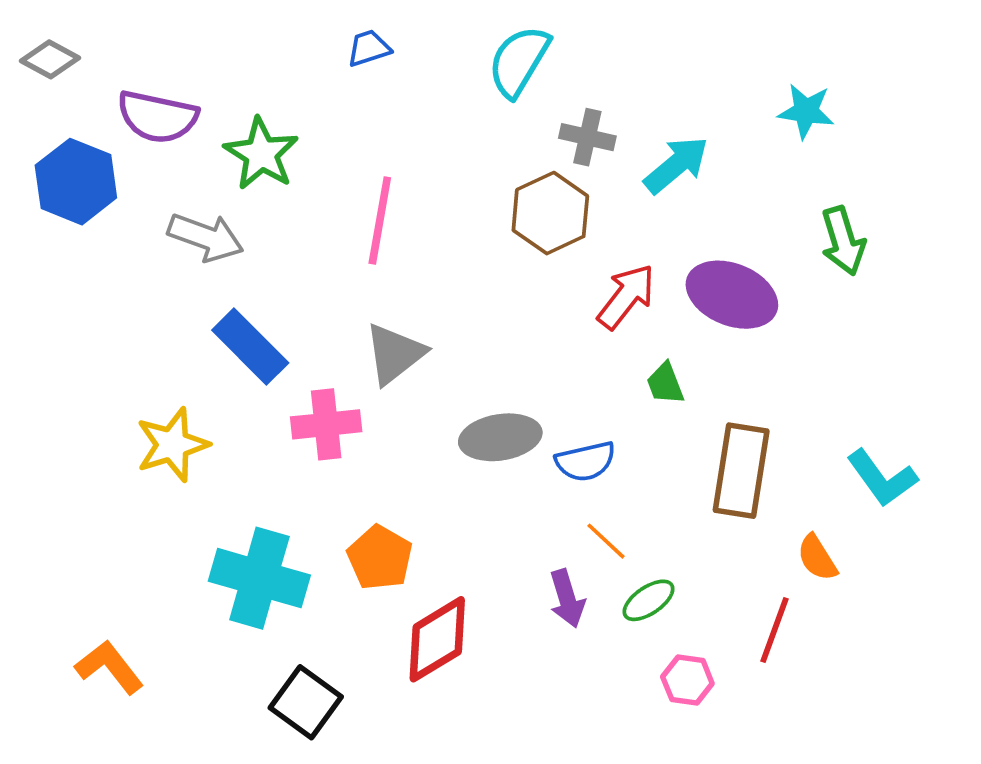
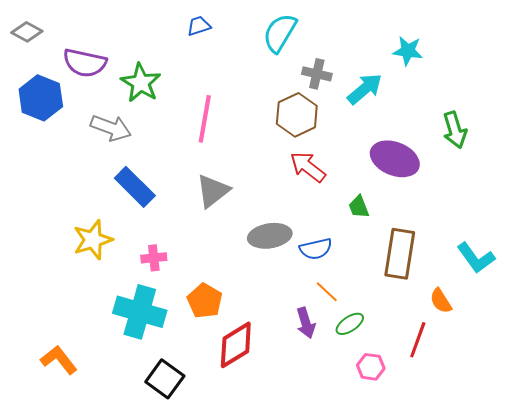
cyan star: (806, 111) -> (408, 51), moved
red arrow: (626, 296) -> (308, 167), moved, turned -90
pink cross: (326, 424) -> (154, 258), moved, size x0.7

